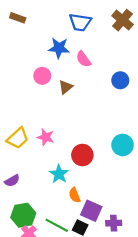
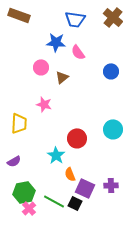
brown rectangle: (18, 18) -> (19, 15), size x1.5
pink star: (46, 137) -> (44, 104), moved
yellow trapezoid: (18, 138) -> (19, 123), turned -45
purple cross: (114, 223) -> (111, 185), moved

